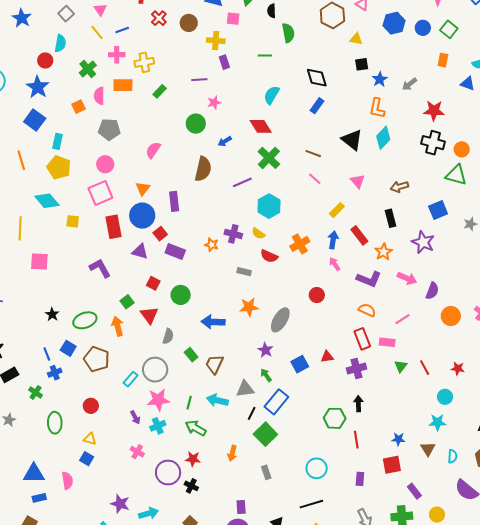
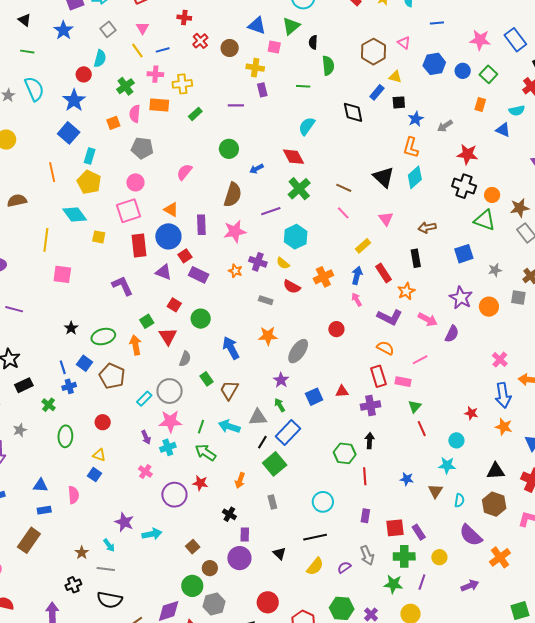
pink star: (214, 103) -> (235, 231), moved, size x1.6
blue rectangle: (317, 106) -> (377, 92), moved
orange triangle: (143, 189) -> (171, 210), turned -42
purple star: (423, 242) -> (461, 298), moved
orange circle: (451, 316) -> (489, 307), moved
blue arrow: (213, 322) -> (231, 348), turned 55
red line: (425, 368) -> (422, 429), moved
red square: (392, 465) -> (395, 528), moved
blue triangle: (34, 474) -> (41, 485), size x0.7
black cross: (191, 486) -> (229, 514), moved

